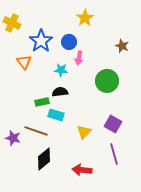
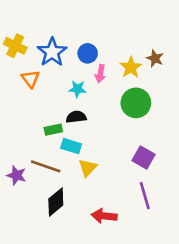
yellow star: (85, 18) -> (131, 67), moved
yellow cross: (12, 23) -> (15, 46), moved
yellow triangle: (84, 132) -> (88, 168), moved

